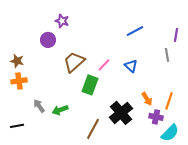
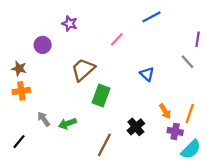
blue line: (135, 31) -> (152, 17), moved
purple circle: (48, 40) -> (43, 45), moved
gray line: (167, 55) -> (187, 62), turned -32
pink line: (104, 65) -> (117, 39), moved
black cross: (121, 113) -> (136, 127), size x0.7
black line: (17, 126) -> (19, 142), turned -40

